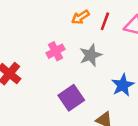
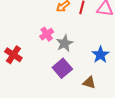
gray star: (91, 55) -> (65, 43), moved

